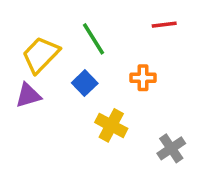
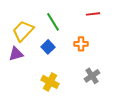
yellow cross: (111, 125) -> (50, 82), moved
gray cross: (171, 148) -> (92, 76), moved

